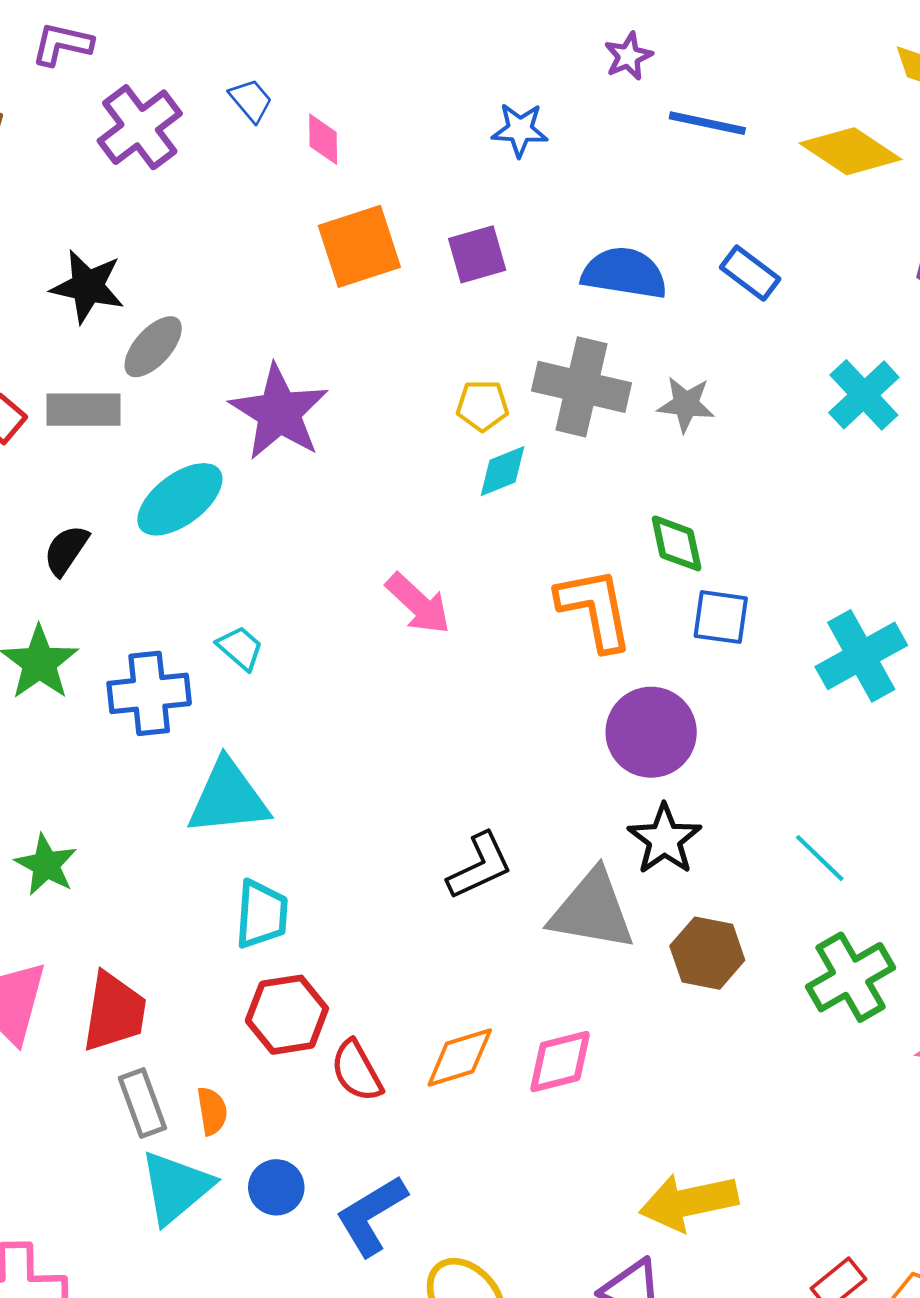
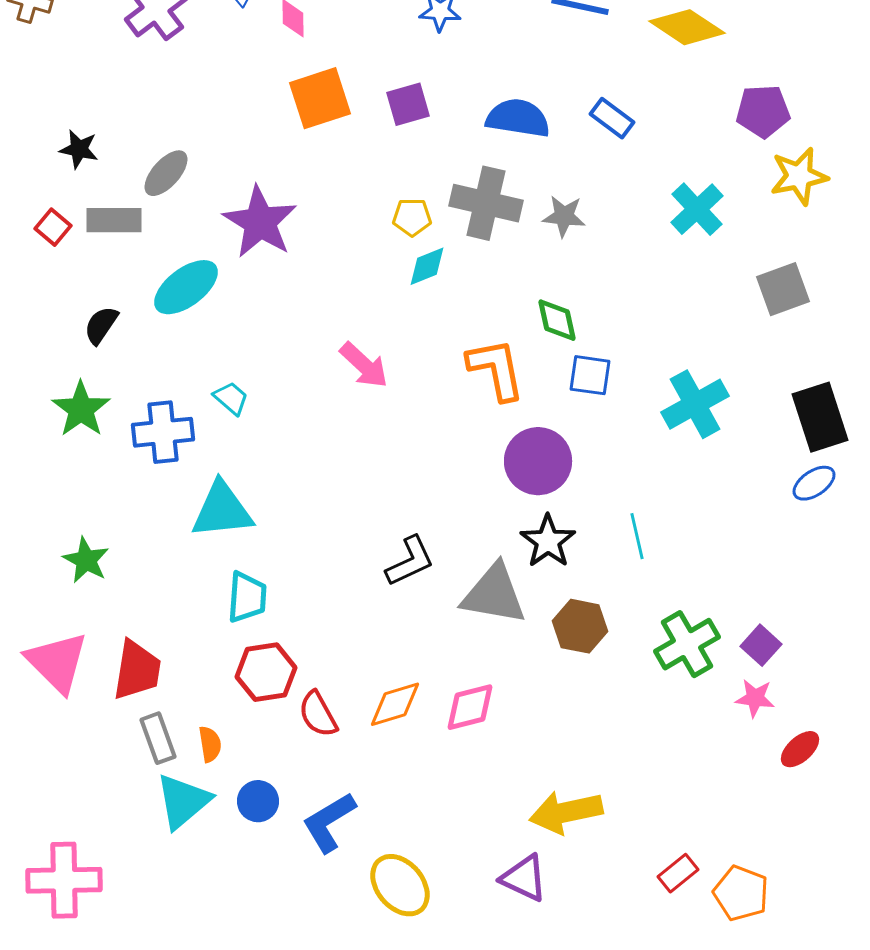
black star: (88, 286) -> (79, 149), moved, size x0.7
cyan line: (820, 858) -> (637, 536), moved, turned 33

